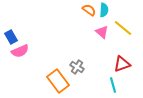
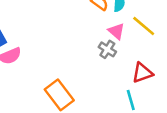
gray cross: (77, 67) -> (107, 49), moved

